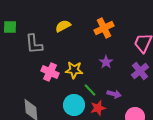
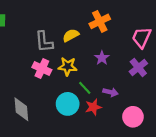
yellow semicircle: (63, 26) -> (71, 35), moved
gray L-shape: (34, 44) -> (44, 42), moved

